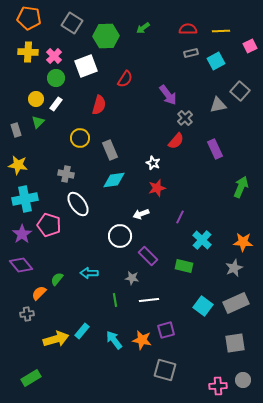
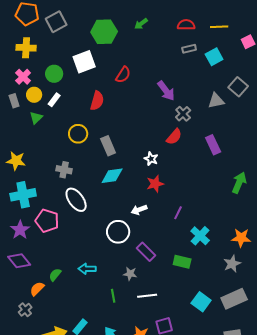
gray square: (72, 23) -> (56, 22), moved, turned 30
pink cross: (54, 56) -> (23, 77), moved
gray rectangle: (16, 130) -> (14, 101), moved
gray cross: (27, 314) -> (25, 310), turned -32

